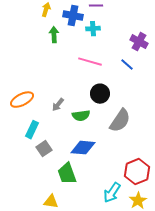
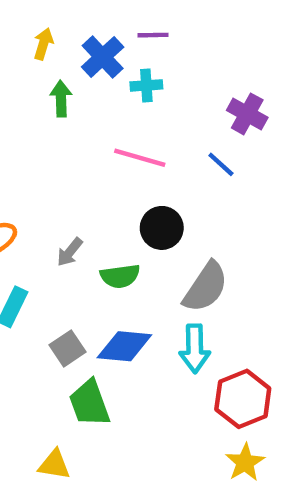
blue cross: (73, 16) -> (103, 57), turned 36
gray square: (44, 149) -> (68, 348), moved
cyan arrow: (112, 193) -> (195, 348), moved, turned -35

